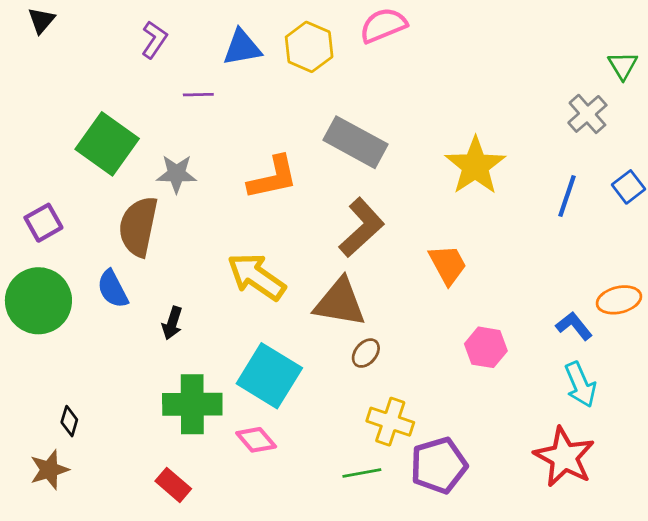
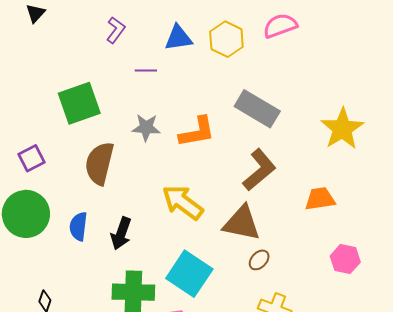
green square: (107, 144) -> (79, 103), turned 33
gray star: (177, 174) -> (146, 128), moved
orange trapezoid: (448, 265) -> (320, 199), turned -72
blue semicircle: (113, 289) -> (78, 226), moved, turned 32
black arrow: (172, 323) -> (121, 233), size x1.4

